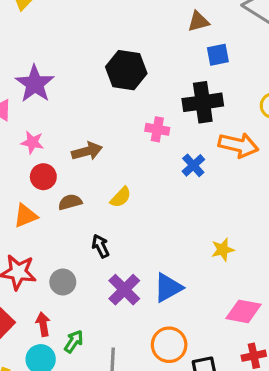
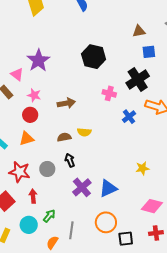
black cross: (203, 102) -> (138, 80), turned -30
red circle: (43, 177) -> (30, 115), moved
yellow semicircle: (121, 197) -> (84, 132), turned 48
brown semicircle: (70, 202) -> (64, 137), moved
gray circle: (63, 282) -> (47, 169), moved
red arrow: (43, 324) -> (33, 196), moved

